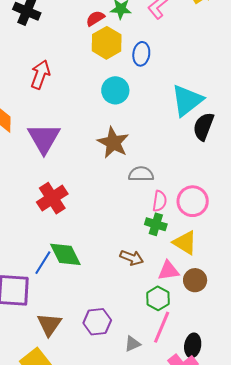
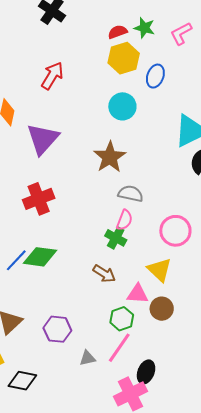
pink semicircle: (160, 201) -> (124, 220), moved
green cross: (156, 224) -> (116, 238), moved
green diamond: (65, 254) -> (40, 257), turned -68

